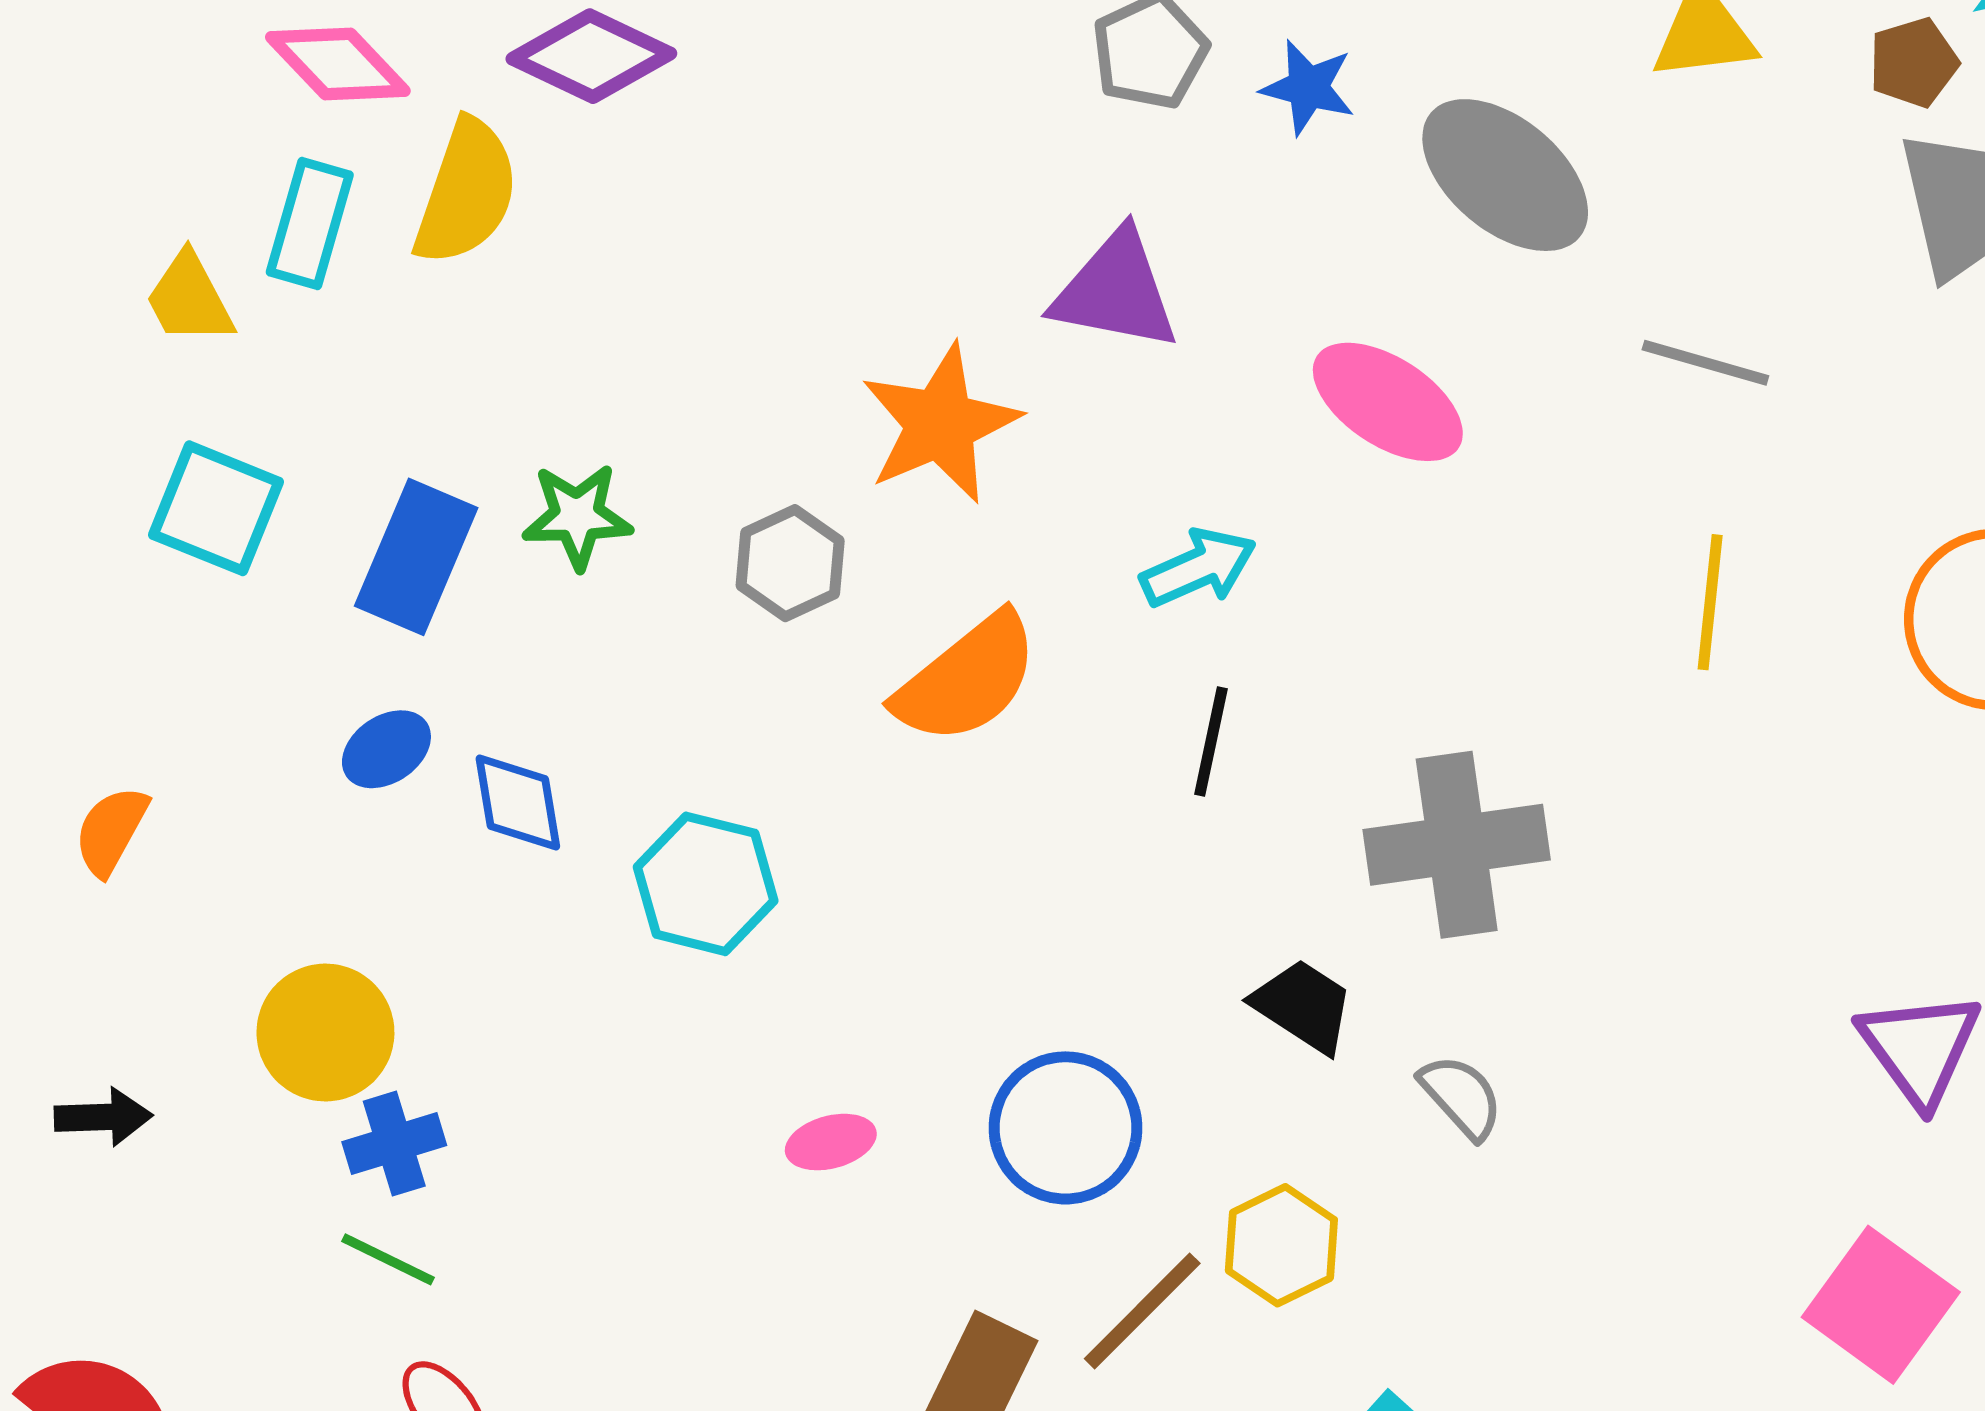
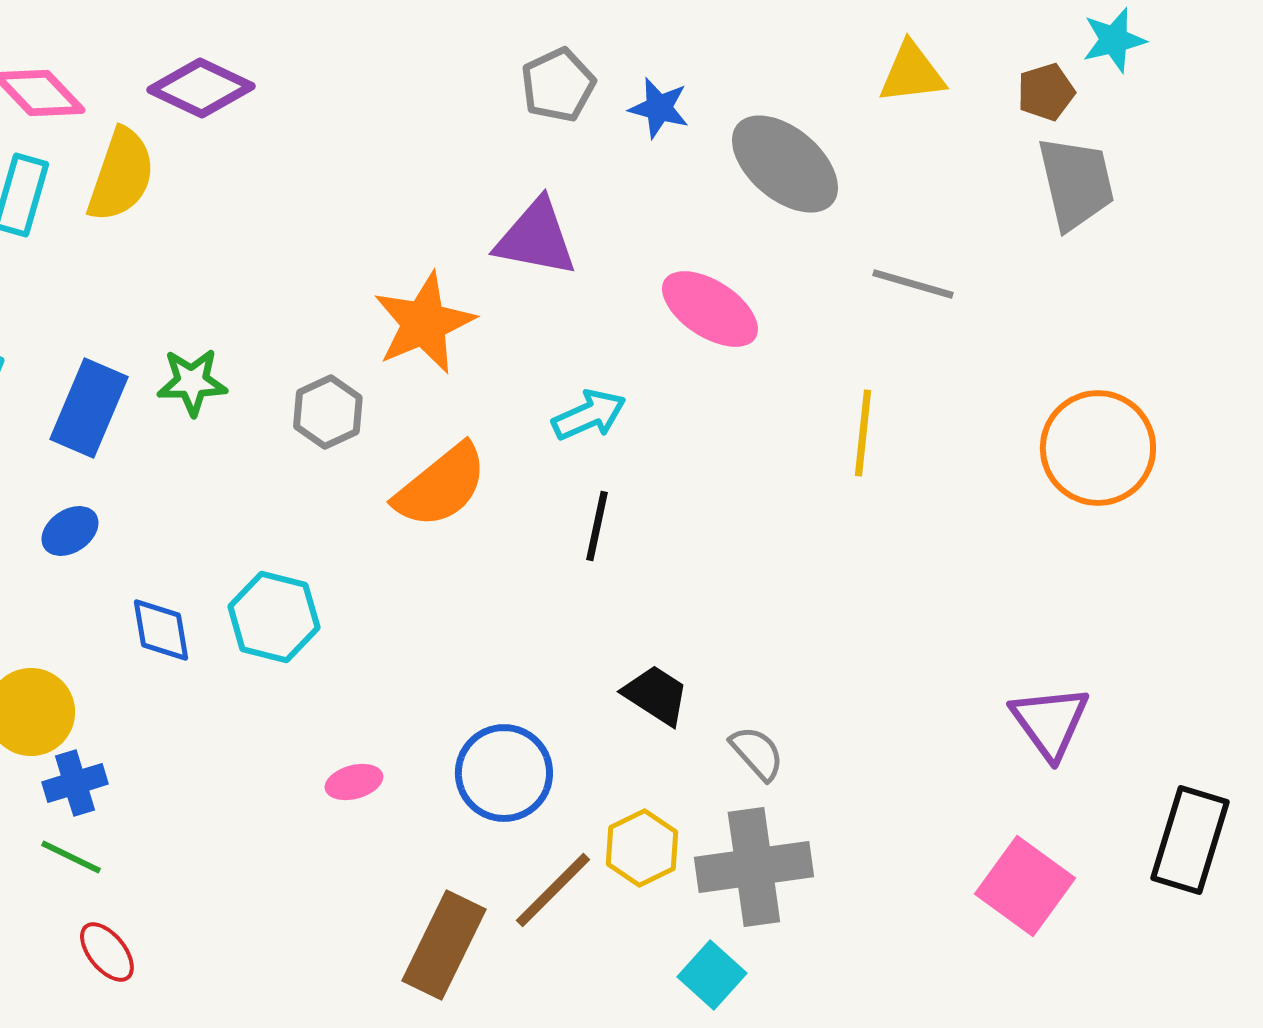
yellow line: (1710, 602) -> (863, 433), moved
blue diamond: (518, 802) -> (161, 630), moved
gray cross: (1457, 845) -> (754, 867), moved

